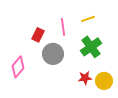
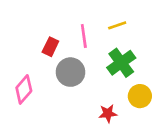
red star: (85, 78) -> (108, 113), moved
yellow circle: (104, 81) -> (140, 96), moved

